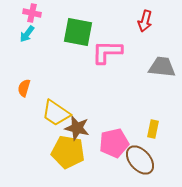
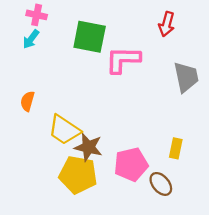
gray trapezoid: (162, 67) -> (186, 77), turned 72
brown ellipse: (140, 160) -> (161, 184), size x0.7

